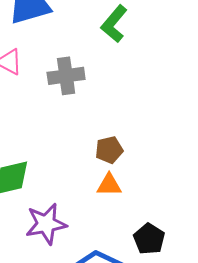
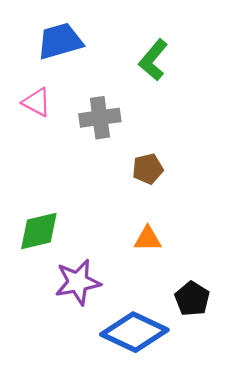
brown pentagon: (109, 150) -> (148, 169), moved

